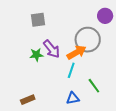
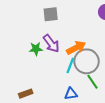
gray square: (38, 20) -> (51, 14), moved
gray circle: (88, 40) -> (87, 61), moved

